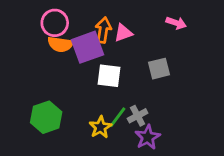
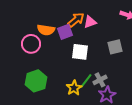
pink circle: (55, 23) -> (31, 44), moved
orange arrow: (103, 30) -> (76, 20), turned 42
purple square: (88, 47) -> (65, 32), size x0.7

